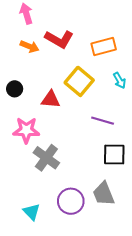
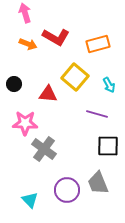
cyan arrow: (120, 80) -> (109, 85), moved

